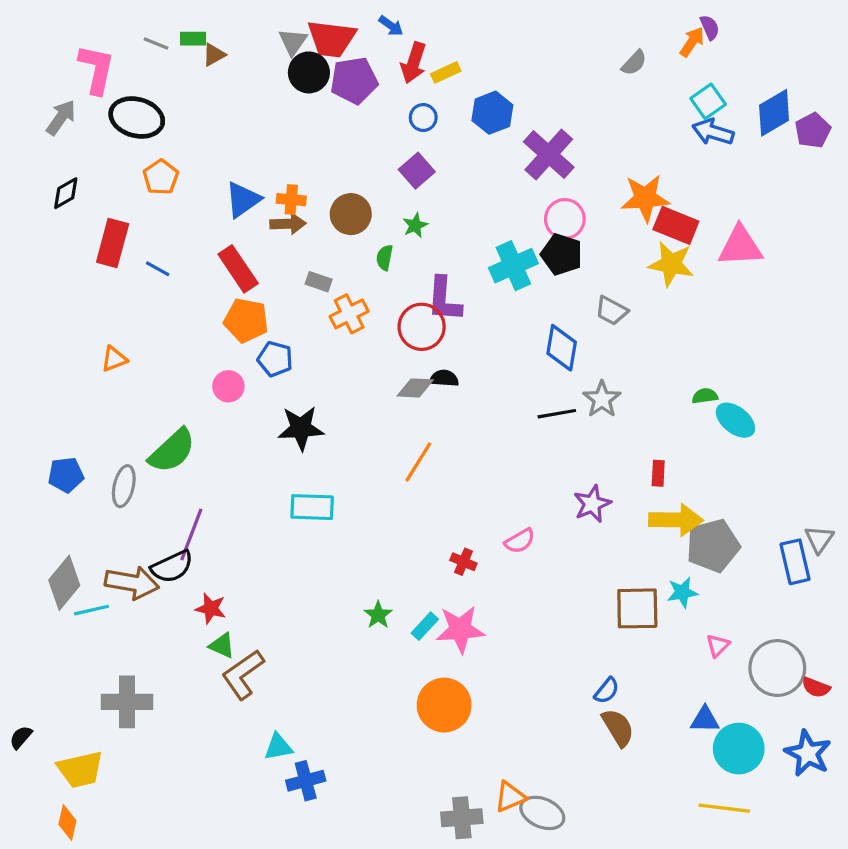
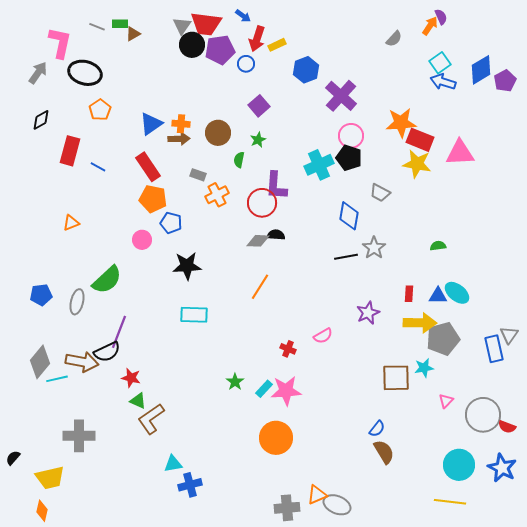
blue circle: (423, 118) -> (246, 64), moved
cyan ellipse: (735, 420) -> (457, 293), moved
blue triangle: (705, 720) -> (438, 296), moved

